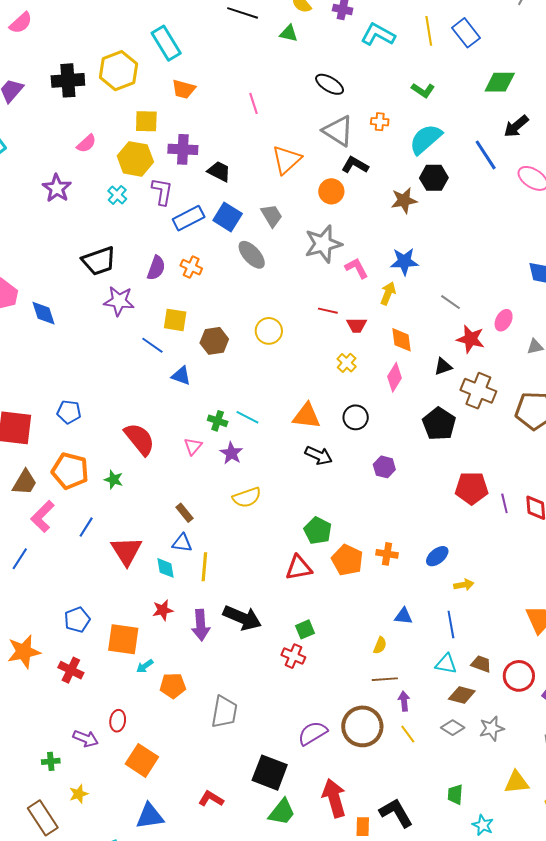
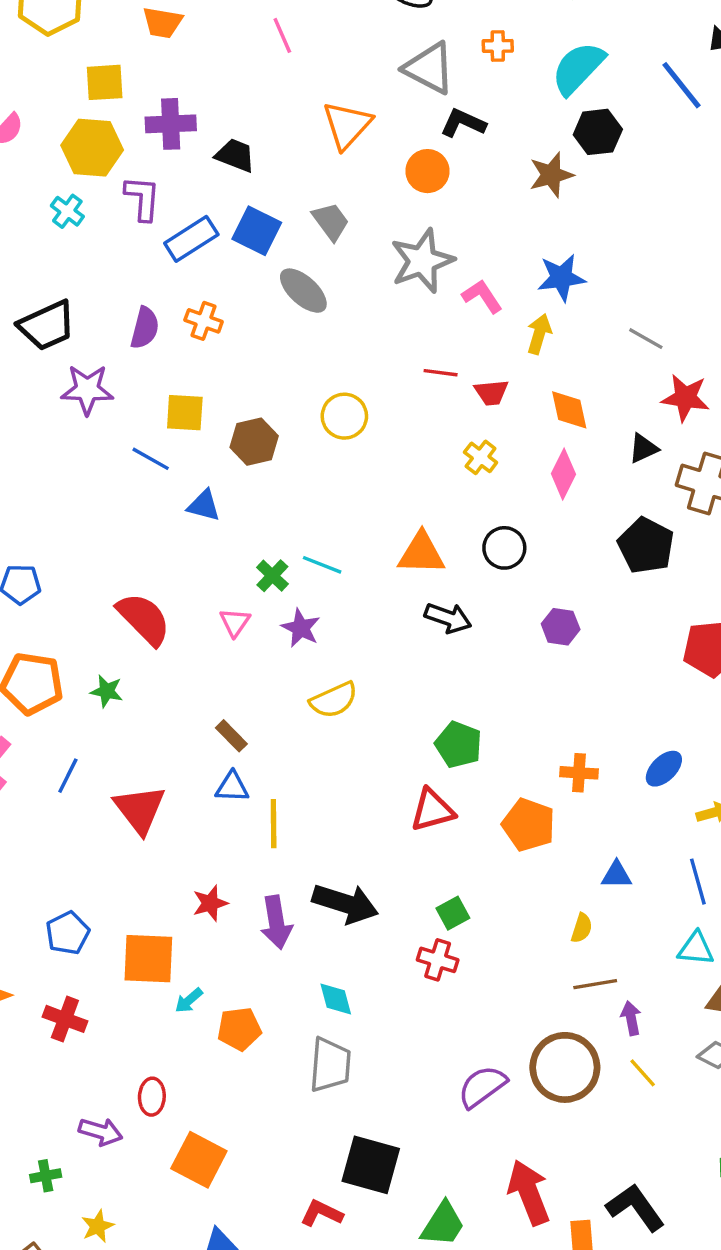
green cross: (218, 421) -> (272, 576), turned 30
orange pentagon: (347, 560) -> (529, 825), moved
cyan diamond: (165, 568) -> (336, 999), moved
black square: (270, 773) -> (371, 1165), moved

